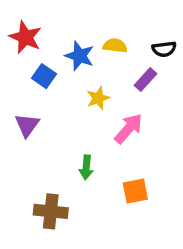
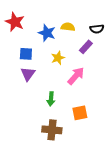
blue square: (44, 76) -> (26, 54), moved, turned -32
purple triangle: (27, 125) -> (28, 74), moved
brown cross: (51, 211) -> (52, 130), moved

